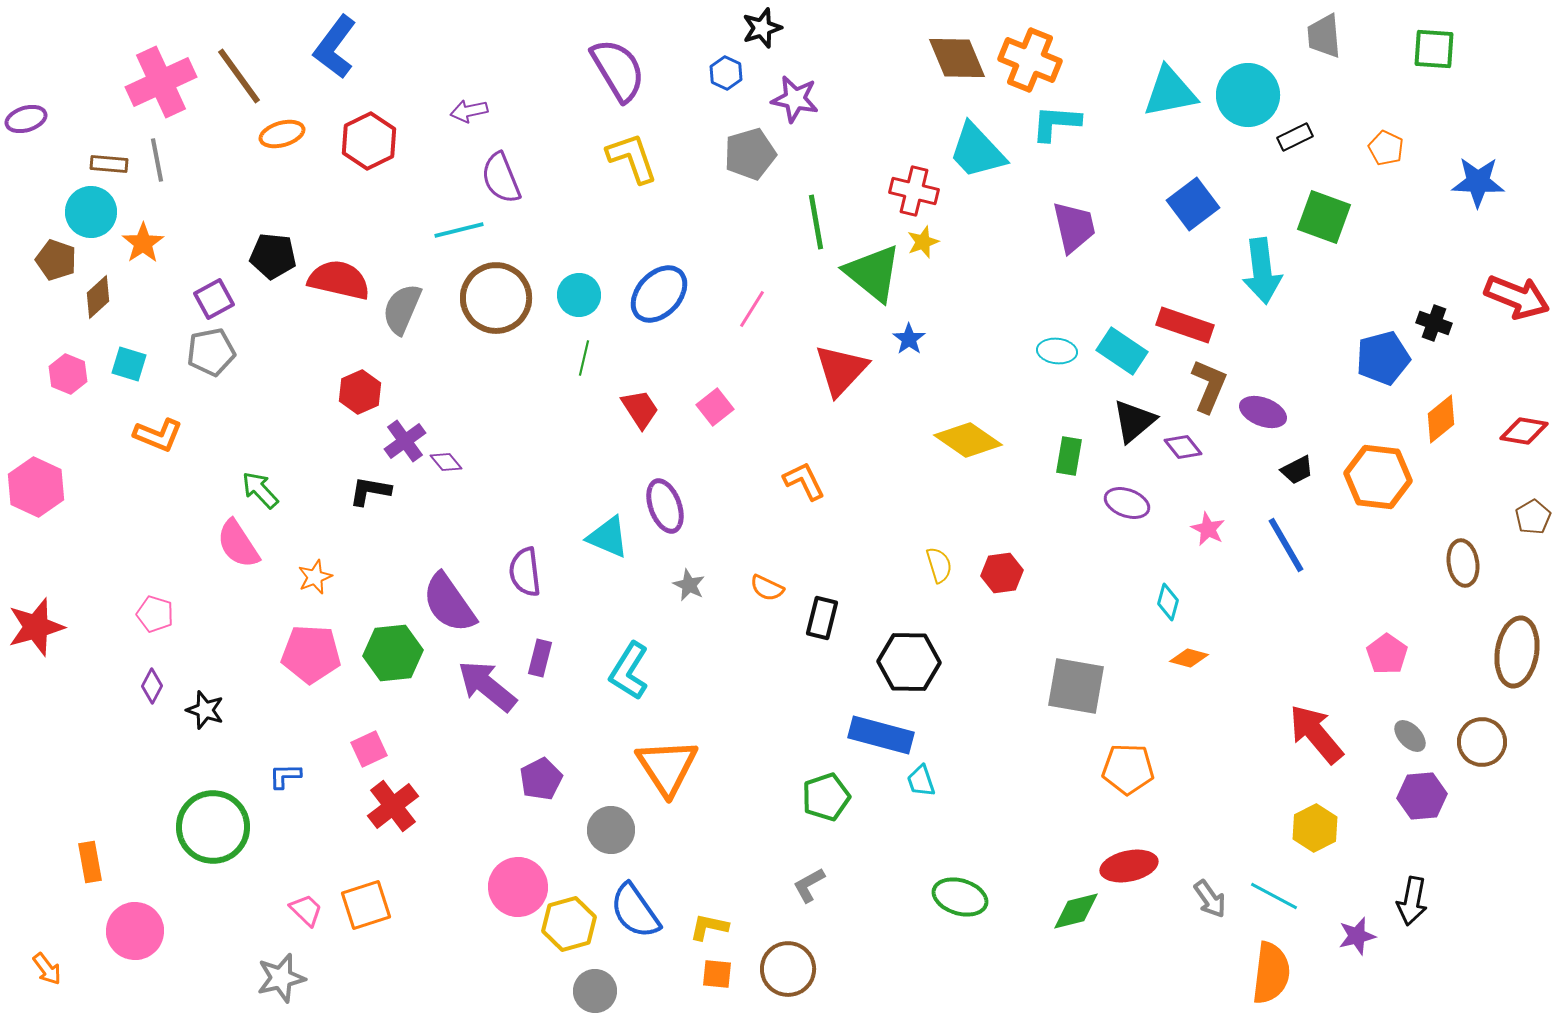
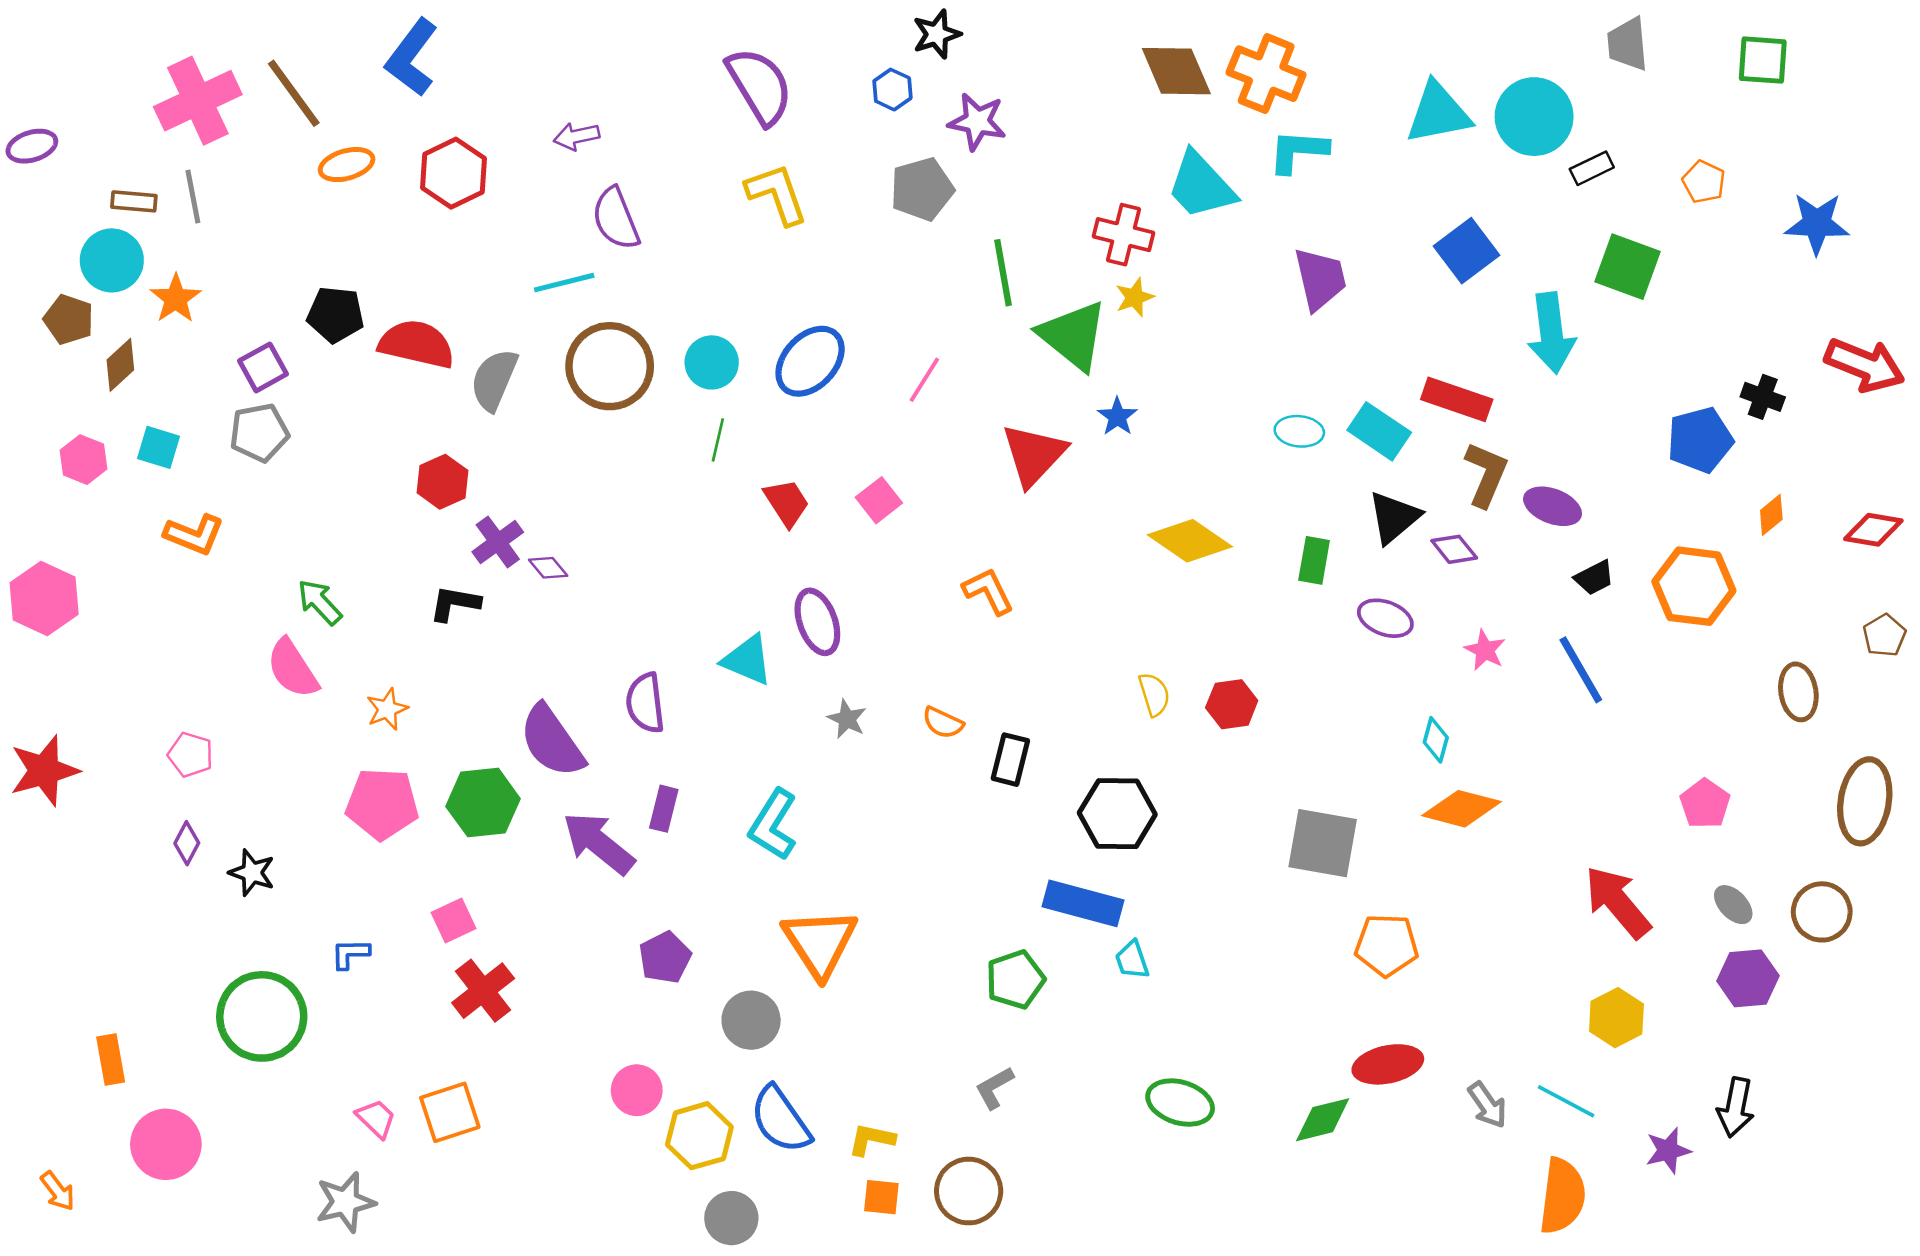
orange diamond: (1441, 419) -> (1771, 515), size x0.7
orange diamond: (1189, 658) -> (1462, 809), size x1.6
pink circle: (518, 887) -> (637, 1090), size x0.7

